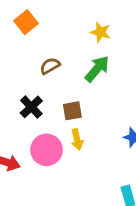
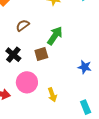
green arrow: (97, 69) -> (55, 36), moved
yellow arrow: (77, 139) -> (52, 95), moved

